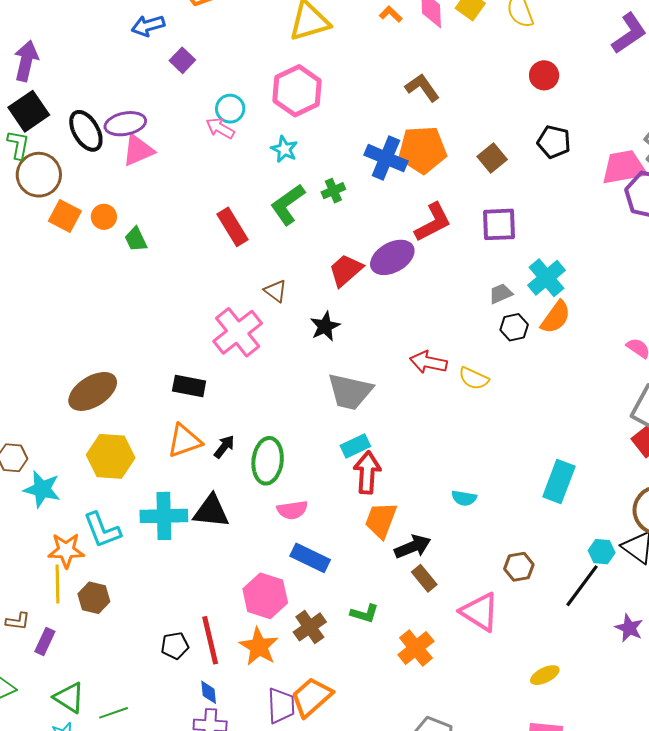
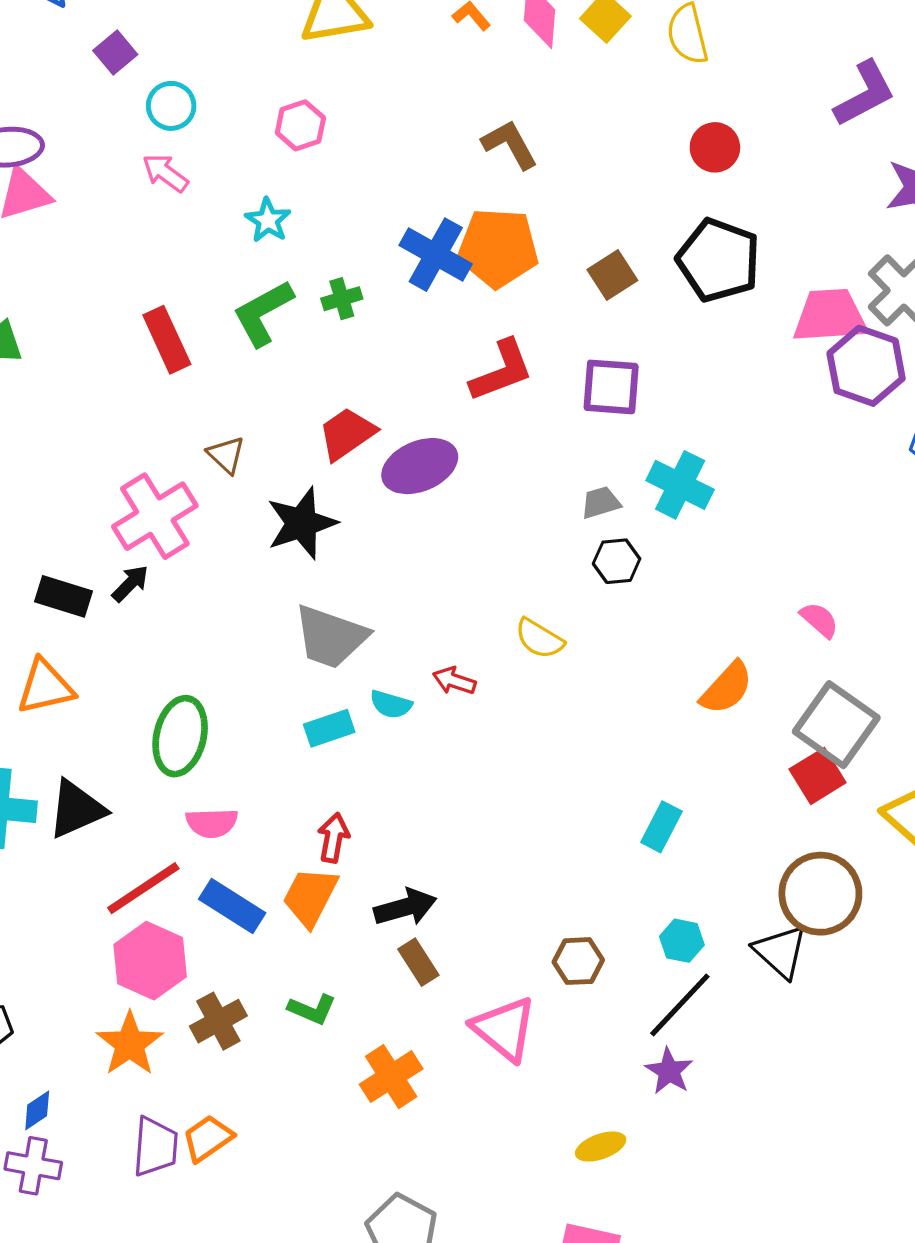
pink hexagon: (297, 91) -> (300, 125), size x0.6
cyan circle: (230, 109) -> (171, 106), moved
black pentagon: (554, 142) -> (719, 260), size x1.5
purple ellipse: (392, 257) -> (420, 466), moved
cyan cross: (547, 278) -> (680, 485), turned -30
orange semicircle: (556, 317) -> (727, 688), moved
black star: (325, 326) -> (302, 523), size x1.4
red arrow: (428, 362) -> (454, 681), moved, size x0.7
black arrow: (224, 447) -> (130, 584), moved
red arrow: (367, 472) -> (333, 838), moved, size x0.7
cyan rectangle: (559, 482) -> (661, 827), size x0.7
cyan semicircle: (464, 498) -> (391, 704), moved
black triangle: (211, 511) -> (76, 809), turned -36
orange trapezoid: (381, 520) -> (310, 897), moved
cyan hexagon: (602, 552) -> (682, 941), moved
purple star: (629, 628) -> (669, 1071), moved
red line: (210, 640) -> (143, 888), moved, turned 63
blue diamond: (209, 692) -> (37, 1110), turned 55
orange trapezoid: (312, 697) -> (208, 1138), size x0.7

